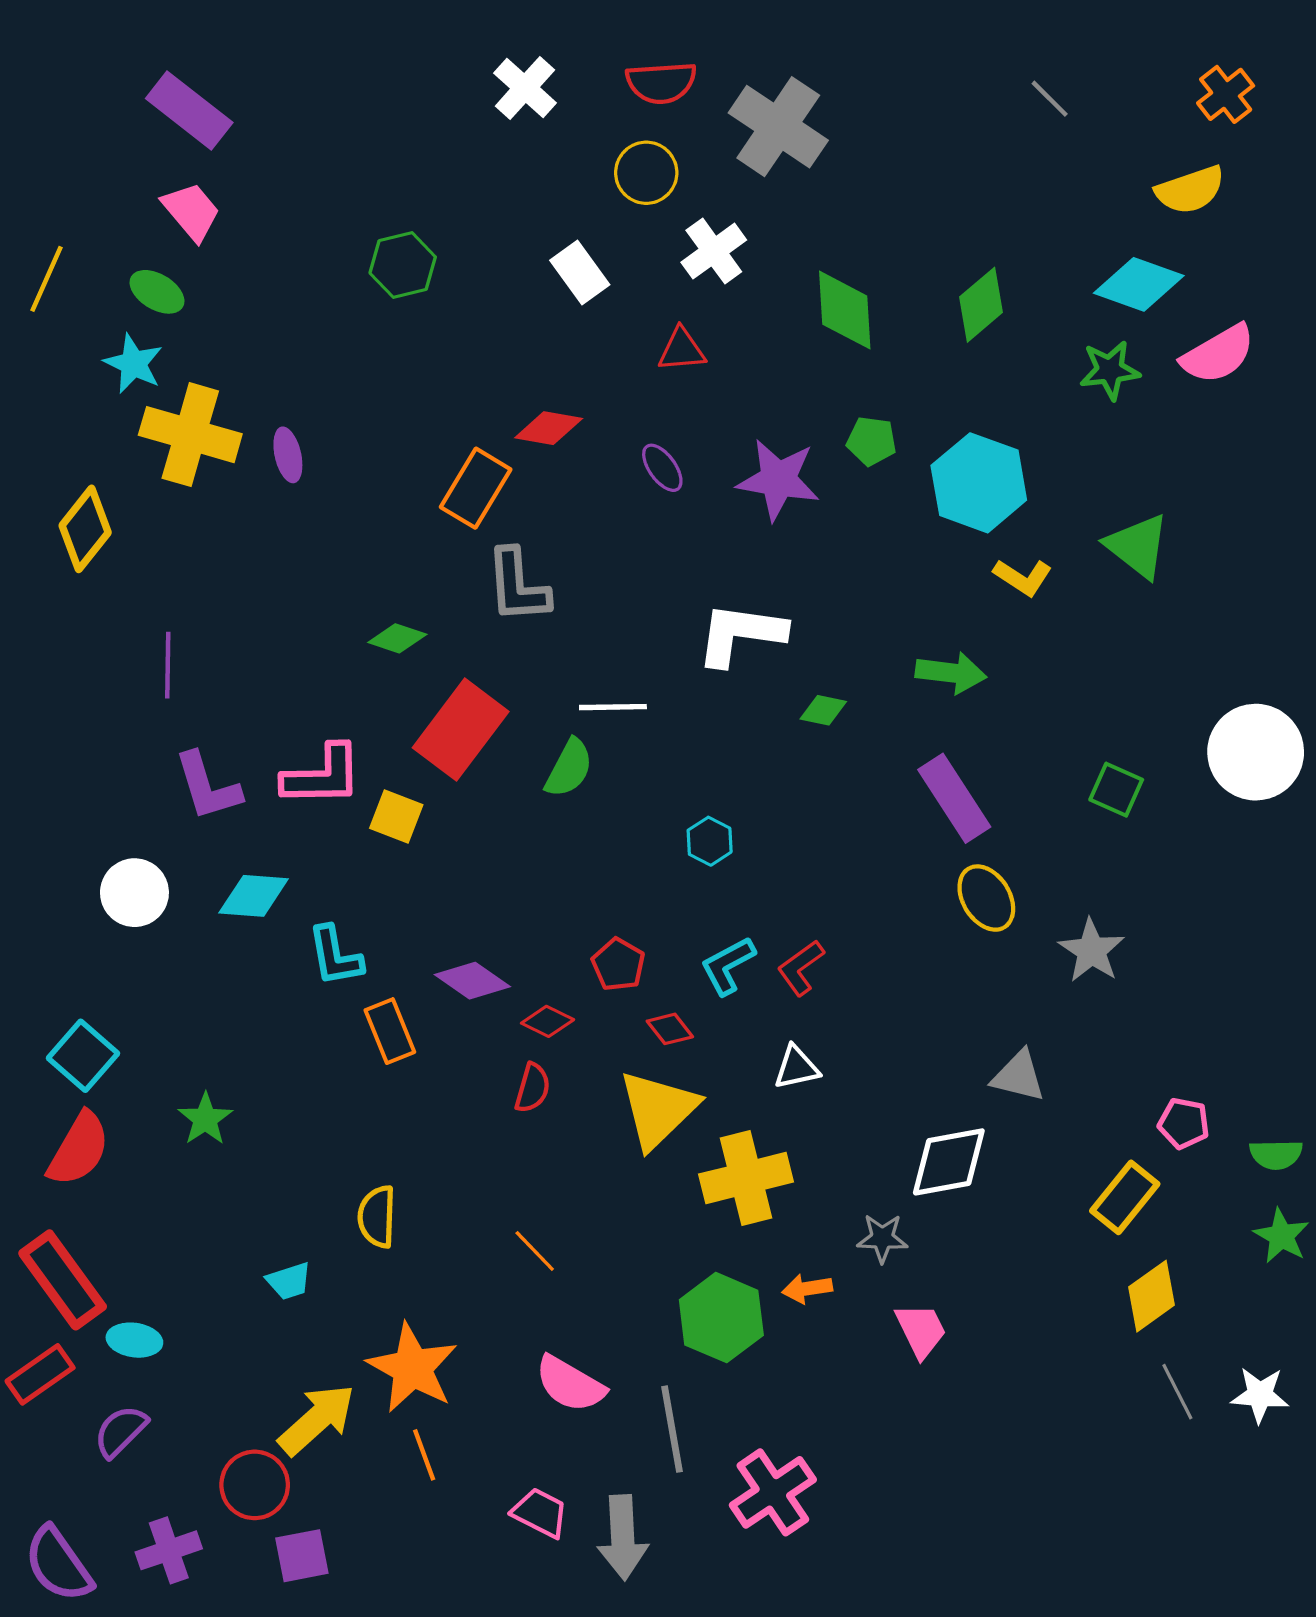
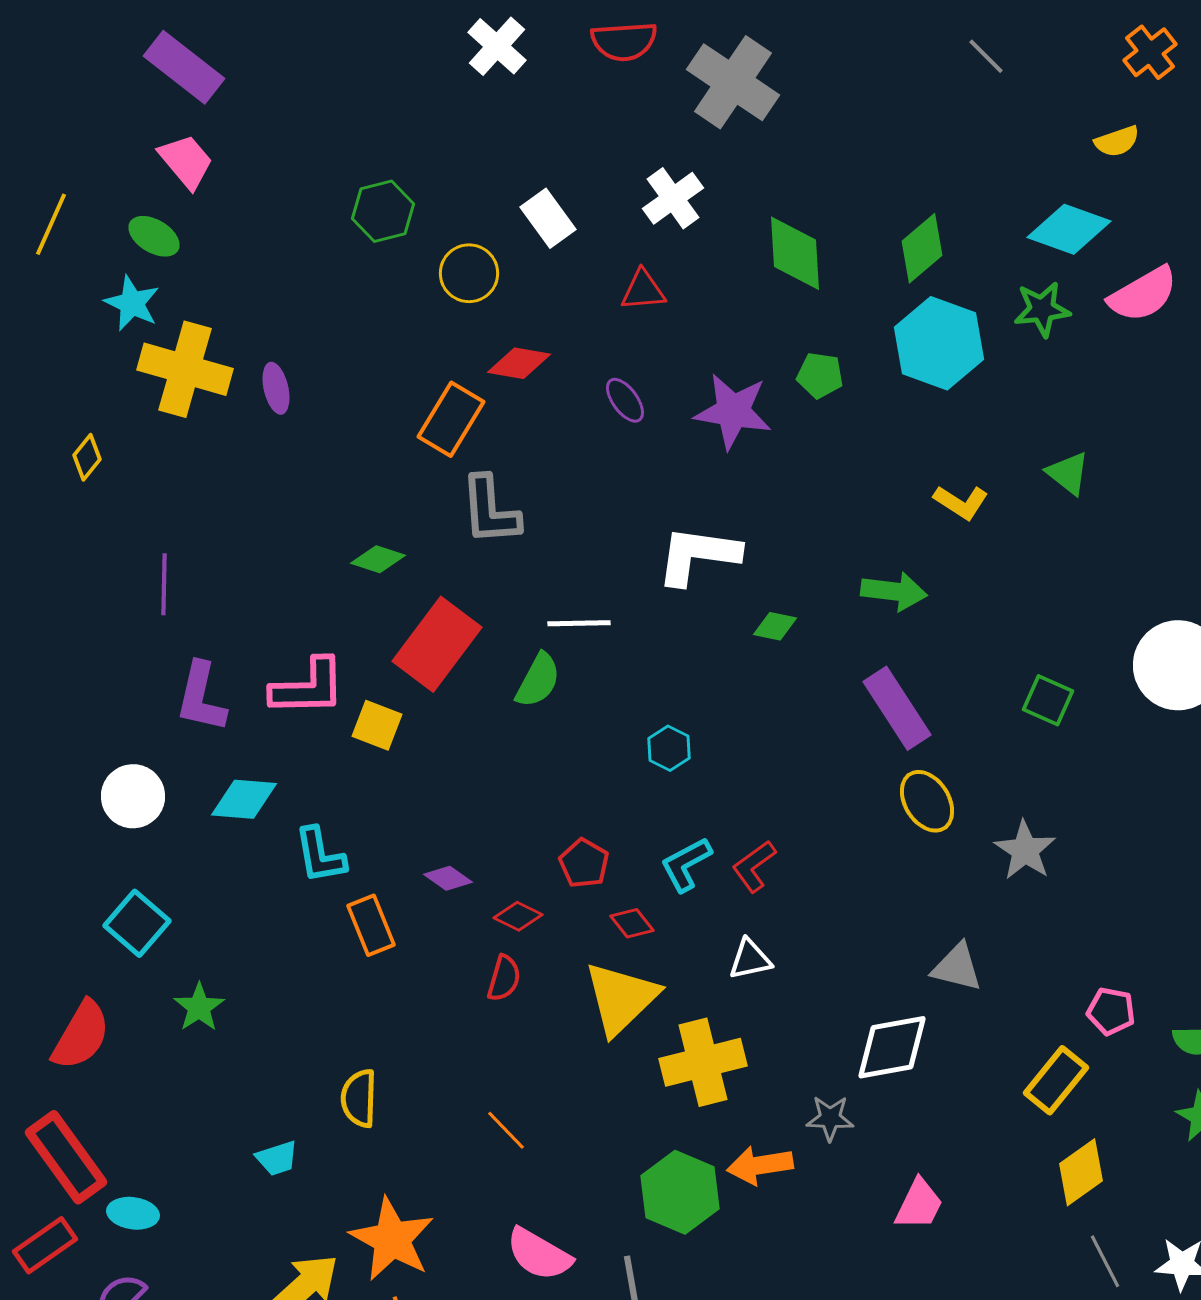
yellow circle: (646, 173) -> (469, 273), moved
yellow semicircle: (1190, 190) -> (1117, 141), size x0.7
cyan hexagon: (979, 483) -> (939, 343), moved
yellow diamond: (85, 529) -> (87, 457), size x0.6
green triangle: (1138, 546) -> (1068, 473), size x0.7
purple L-shape: (207, 786) -> (201, 697), turned 30
purple diamond: (472, 981) -> (448, 878), size x0.7
cyan square: (83, 1056) -> (137, 923), moved
orange arrow: (807, 1289) -> (760, 1165), size x1.4
pink trapezoid: (921, 1330) -> (919, 1204), moved, turned 52

